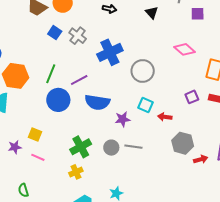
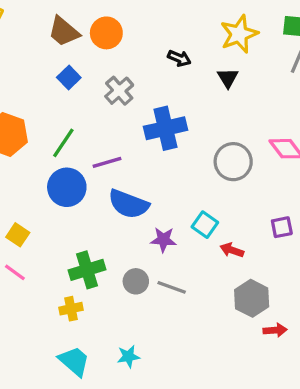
black triangle: (152, 13) -> (228, 78), moved
blue square: (55, 33) -> (69, 78), moved
gray circle: (143, 71) -> (233, 162), moved

